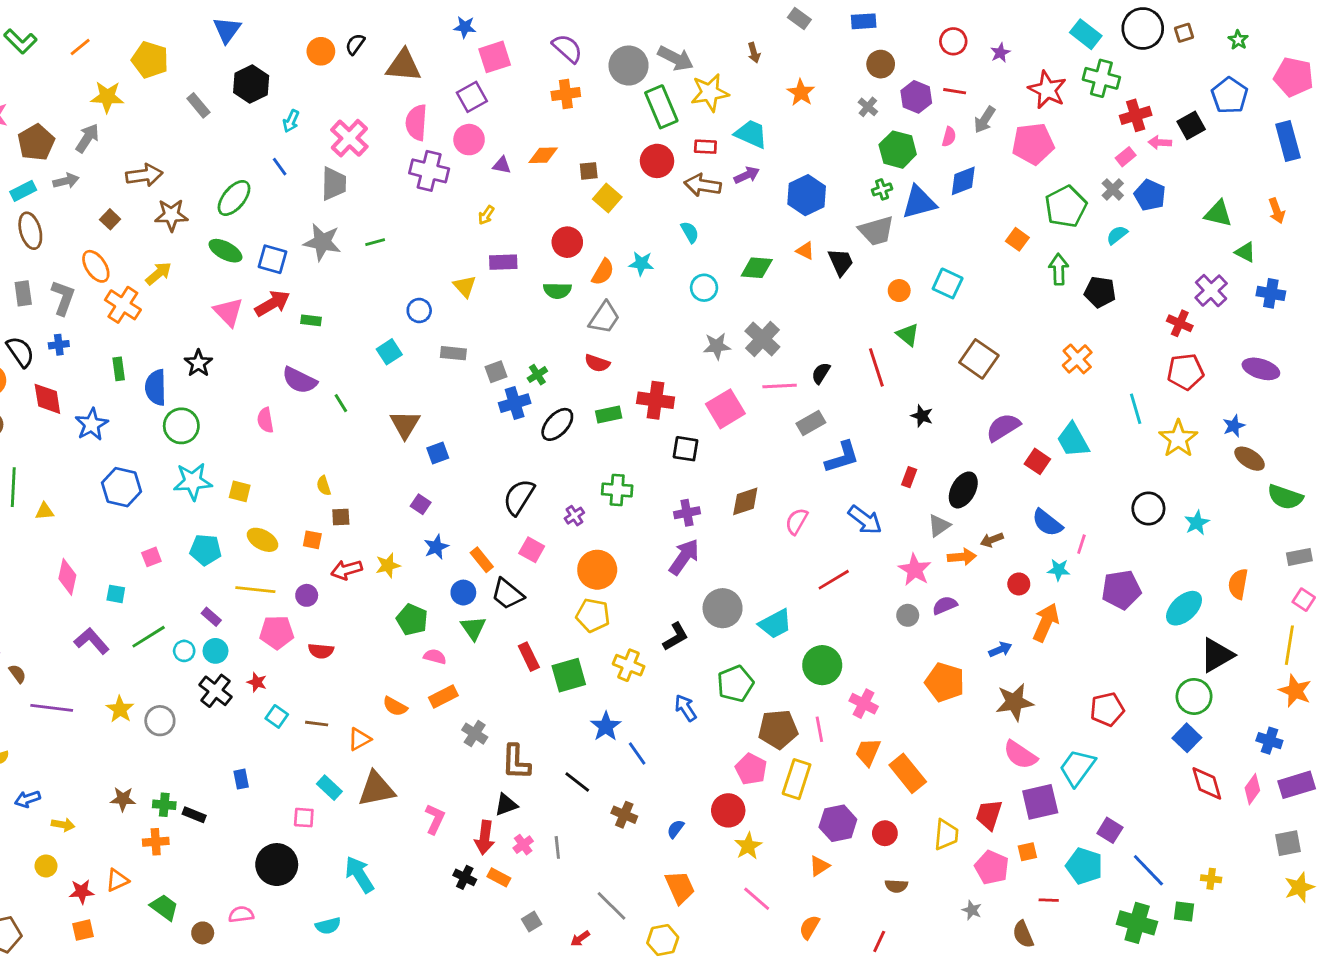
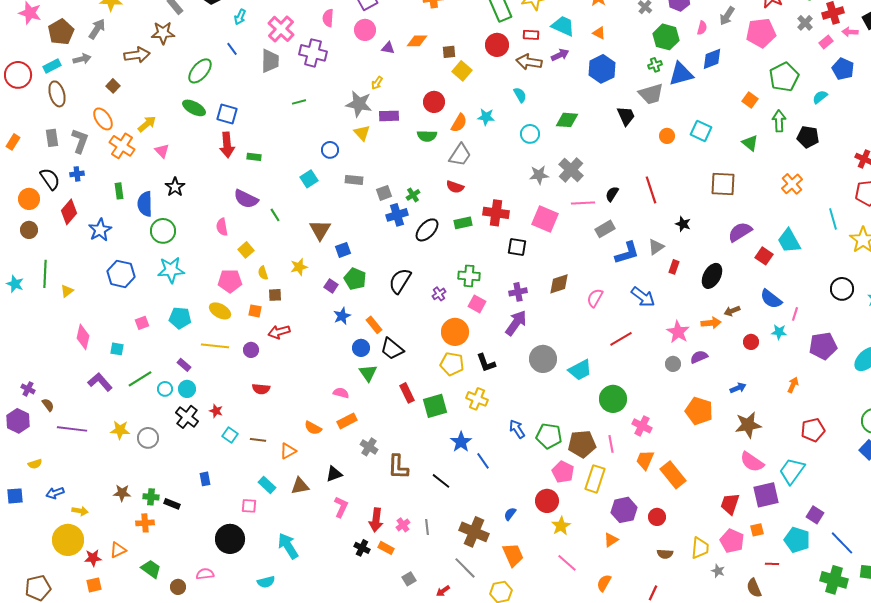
pink semicircle: (416, 122) -> (328, 18), size x0.7
purple cross: (429, 171) -> (313, 53), moved
gray cross: (1113, 189) -> (805, 23), moved
brown star: (171, 215) -> (163, 33), moved
gray star: (322, 242) -> (359, 104), moved
orange triangle: (805, 251) -> (599, 33), moved
red arrow: (272, 303) -> (227, 145), turned 115
pink triangle: (228, 312) -> (162, 151), moved, size x0.7
green triangle: (908, 335) -> (750, 143), moved
brown square: (979, 359) -> (723, 184), turned -32
red diamond: (47, 399) -> (69, 212), turned 50
pink square: (725, 409) -> (545, 219), turned -36
yellow square: (240, 491) -> (246, 250), moved, turned 35
yellow triangle: (45, 511) -> (67, 291), turned -32
gray triangle: (939, 526) -> (656, 247), moved
pink square: (532, 550) -> (477, 304), moved
yellow star: (388, 565) -> (299, 267), moved
green pentagon: (412, 620) -> (355, 279), moved
orange arrow: (1046, 622) -> (793, 385), moved, size x0.6
pink pentagon: (277, 632) -> (230, 281), moved
black L-shape: (676, 637) -> (486, 363), moved, turned 100
green pentagon: (735, 684) -> (549, 436), moved, turned 30
yellow star: (120, 709) -> (120, 430), turned -30
brown triangle: (376, 789) -> (300, 486), size x0.7
black triangle: (506, 805) -> (334, 474), moved
brown cross: (624, 815) -> (474, 532), moved, size x1.6
yellow trapezoid: (946, 835) -> (700, 548), moved
yellow circle: (46, 866) -> (68, 540), size x2.0

